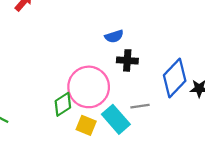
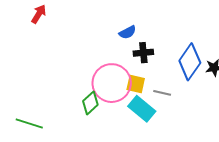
gray line: (140, 106) -> (162, 93), turned 30
yellow square: (86, 125) -> (136, 84), moved

